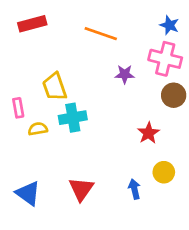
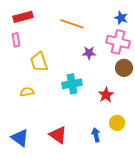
pink rectangle: (18, 108) -> (16, 40), moved
cyan cross: (73, 118) -> (72, 84), moved
red triangle: (81, 189) -> (58, 135), turned -30

